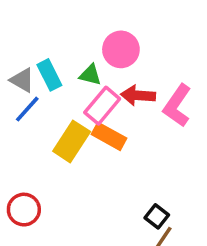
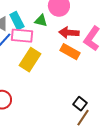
pink rectangle: (102, 106) -> (22, 36), moved, turned 55
orange rectangle: (109, 136) -> (70, 52), moved

